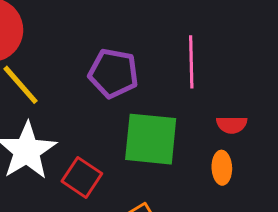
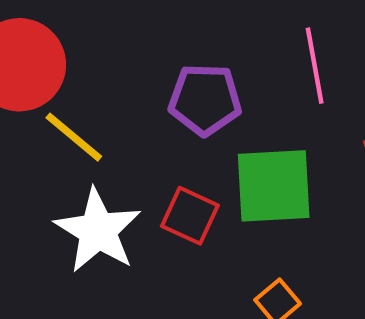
red square: (82, 177) -> (190, 216), moved

